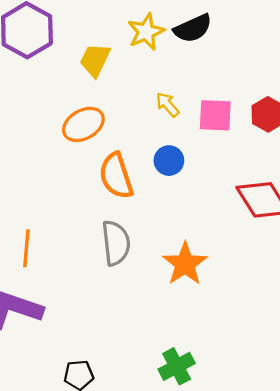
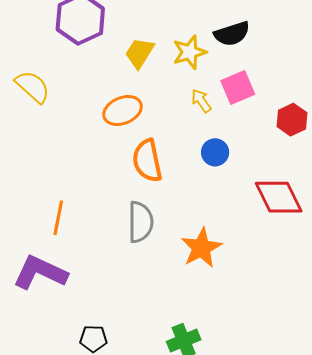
yellow star: (146, 32) -> (190, 52), moved
pink square: (215, 115) -> (238, 88), moved, turned -32
blue circle: (169, 161) -> (215, 152), moved

